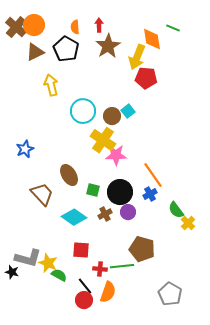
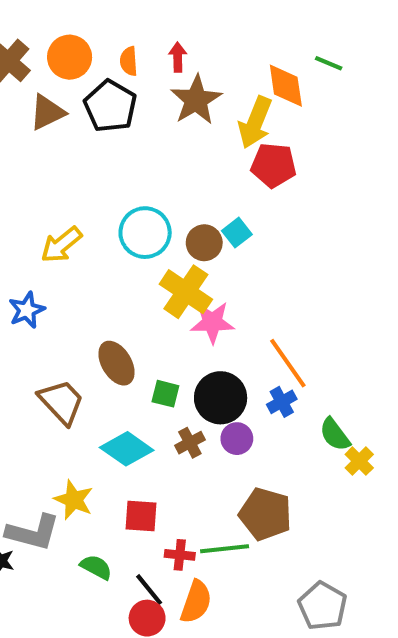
orange circle: (34, 25) -> (70, 57), moved
yellow arrow: (51, 85) -> (61, 245), moved, turned -115
yellow star: (48, 263) -> (74, 500), moved

